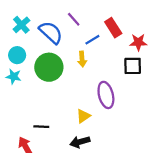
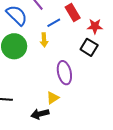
black square: (133, 66) -> (89, 47), turned 30
yellow triangle: (83, 116) -> (53, 98), moved

